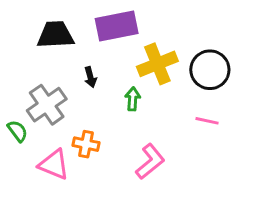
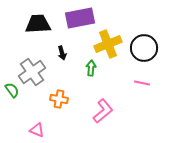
pink triangle: (54, 164) -> (37, 130), moved, size x0.7

